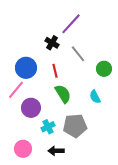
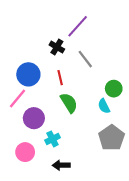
green circle: (104, 69) -> (114, 89), moved
gray pentagon: (75, 126) -> (112, 138), moved, turned -30
pink circle: (23, 149) -> (25, 152), moved

